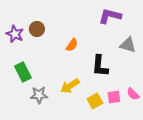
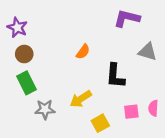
brown circle: (37, 29) -> (24, 54), moved
purple star: (15, 34) -> (17, 28), moved
pink semicircle: (133, 94) -> (153, 108), turned 48
yellow square: (95, 101) -> (100, 123), moved

